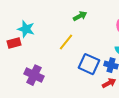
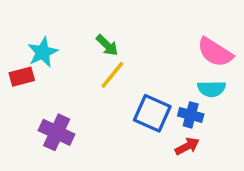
green arrow: (80, 16) -> (107, 45), moved, turned 72
cyan star: (26, 29) -> (43, 52), turned 30

